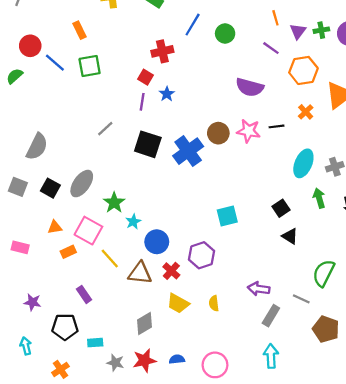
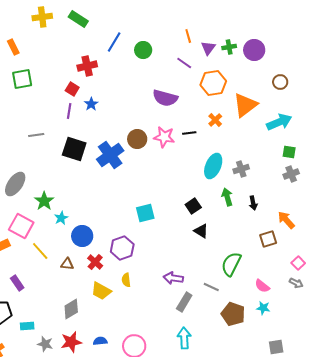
gray line: (105, 129) -> (36, 135), turned 35
brown triangle: (140, 273) -> (67, 264), size x0.6
yellow semicircle: (214, 303) -> (126, 280), moved

